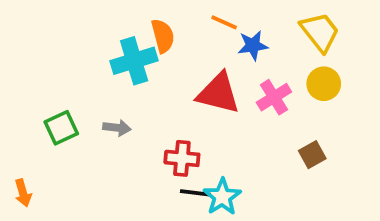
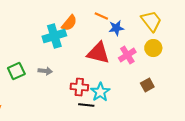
orange semicircle: (163, 36) -> (69, 23), turned 54
cyan star: (222, 197) -> (100, 92), moved

